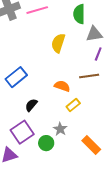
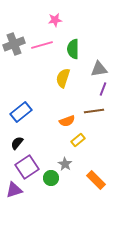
green semicircle: (79, 14) -> (73, 49), moved
orange semicircle: (62, 86) -> (67, 121), turned 140
black semicircle: (31, 105) -> (17, 143), moved

